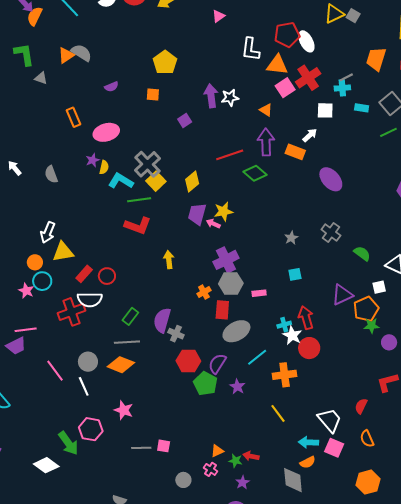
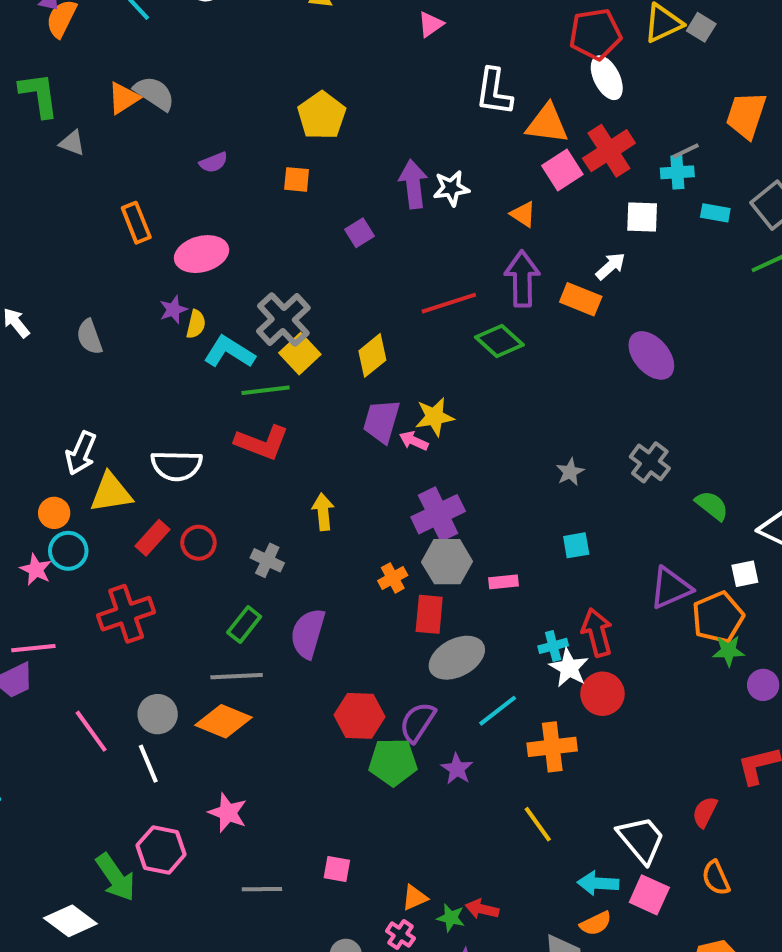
red pentagon: (287, 35) -> (595, 34), moved
white semicircle: (90, 300) -> (177, 466), moved
gray cross: (176, 334) -> (267, 560), moved
green pentagon: (205, 384) -> (393, 762), turned -30
pink square: (164, 446) -> (337, 869), moved

